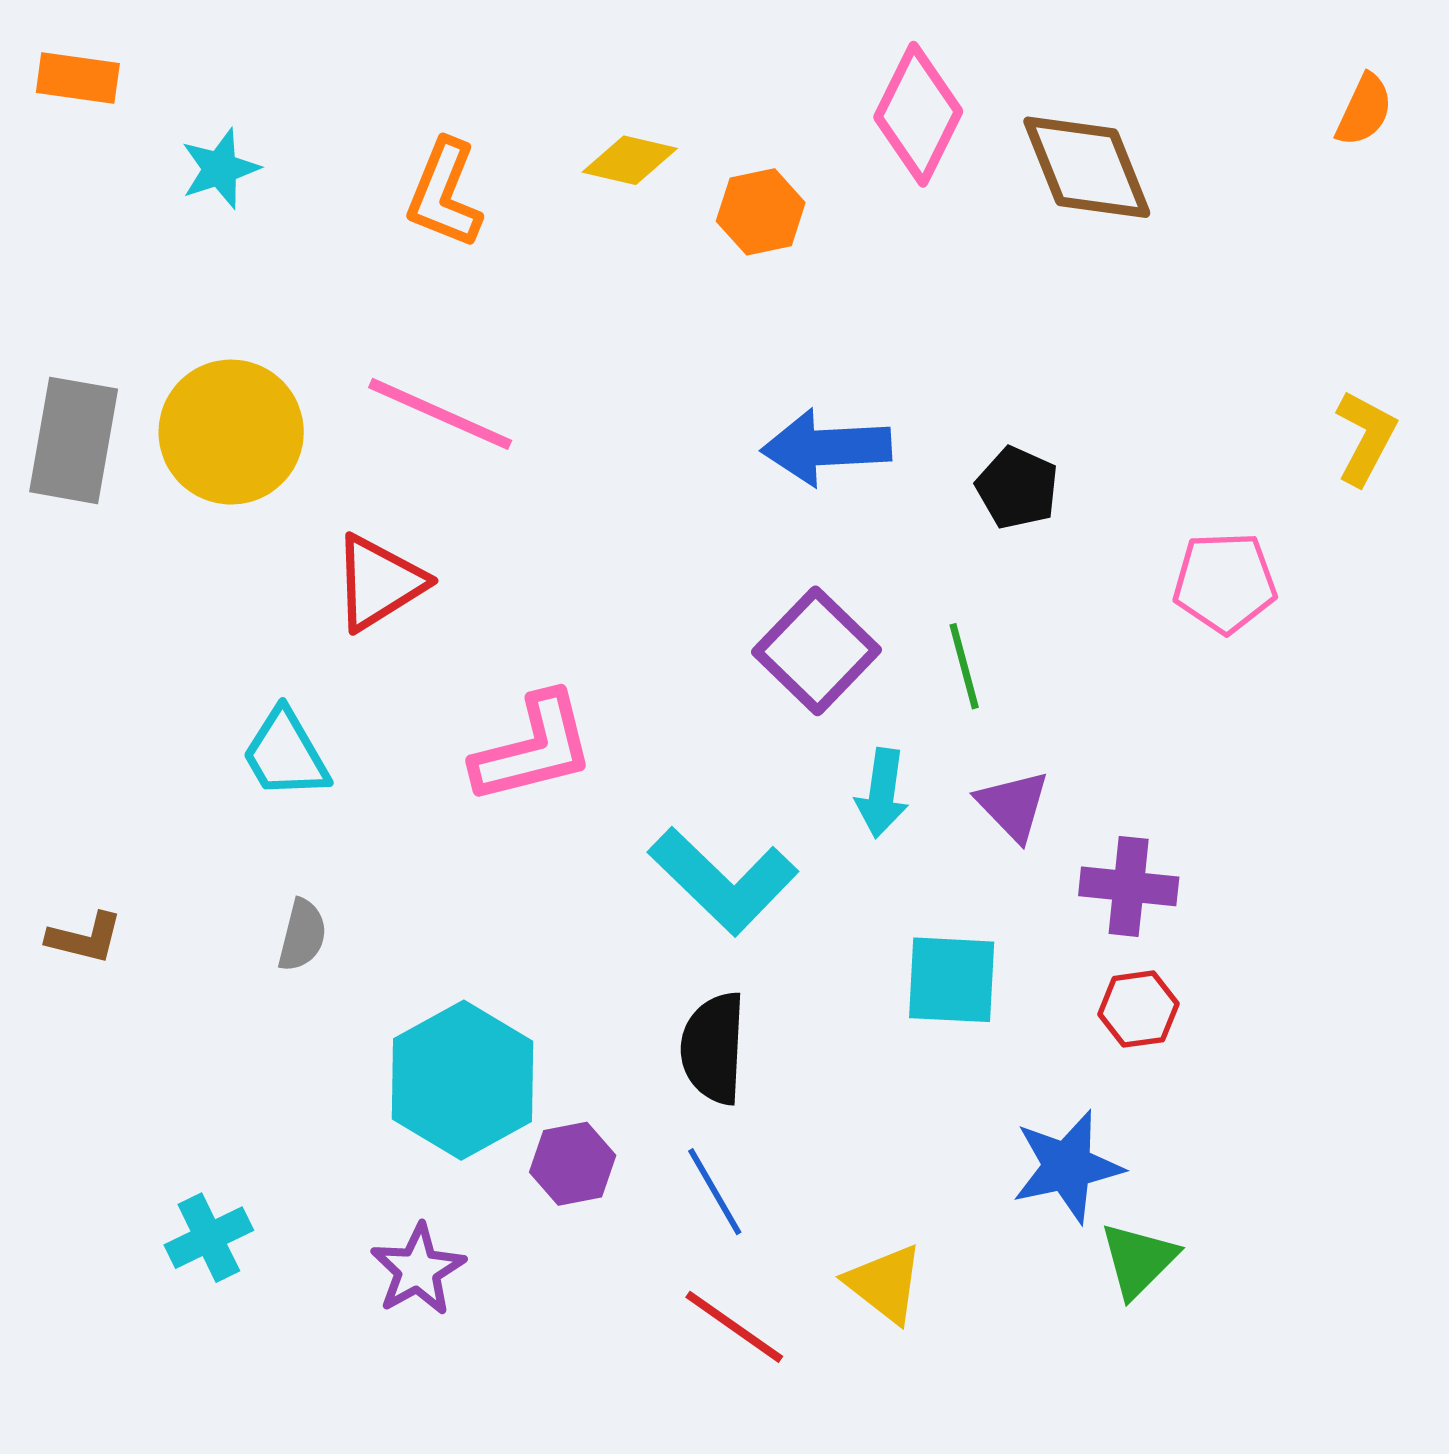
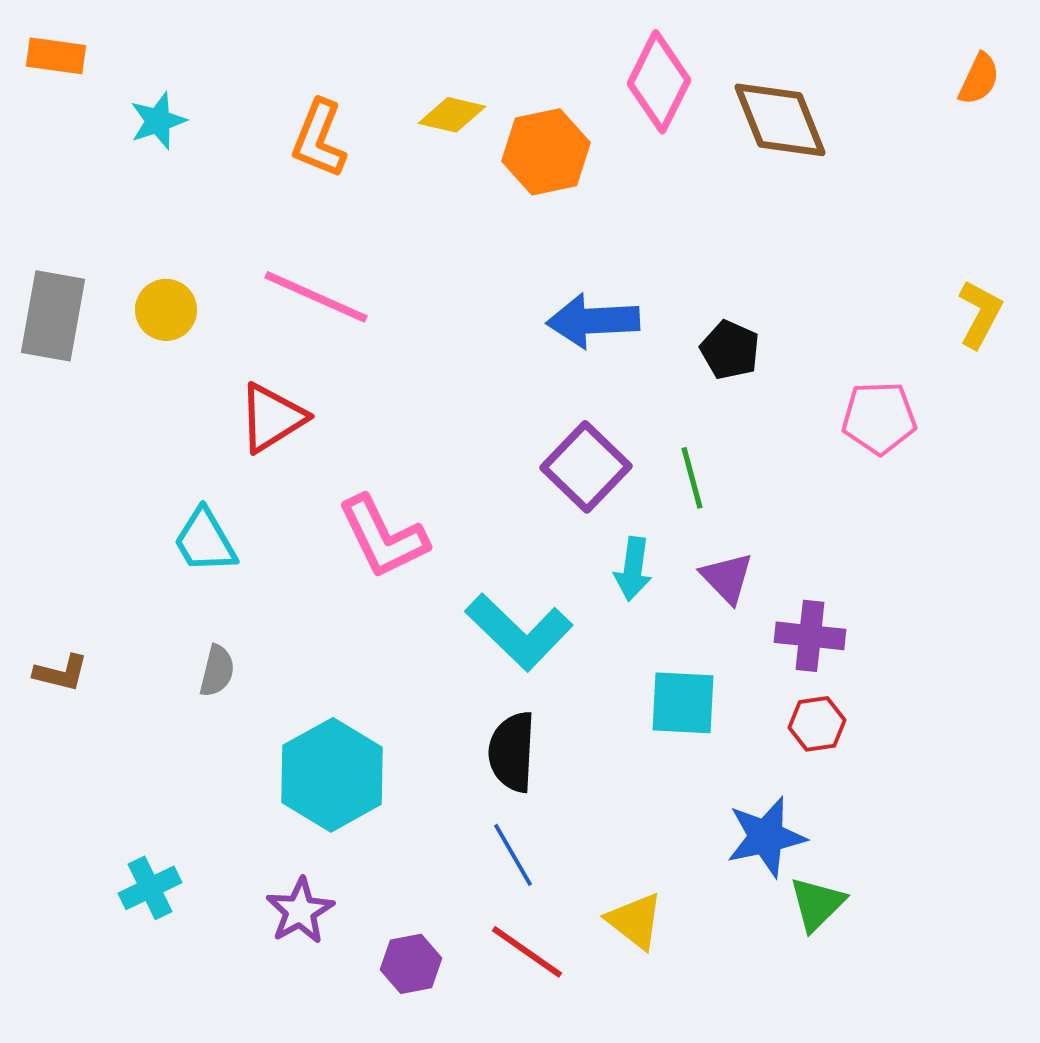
orange hexagon: (761, 212) -> (546, 152), size x1.4
yellow circle: (231, 432) -> (166, 310), size x0.6
pink L-shape: (534, 748) -> (383, 537), turned 78
purple hexagon: (573, 1164) -> (411, 964), moved

